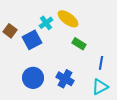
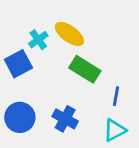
green rectangle: (79, 44) -> (85, 69), size x1.5

